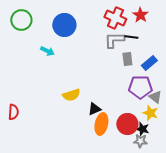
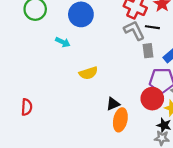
gray L-shape: (114, 40) -> (134, 30), turned 65
yellow semicircle: (71, 95) -> (88, 73), moved
red circle: (127, 124) -> (152, 99), moved

